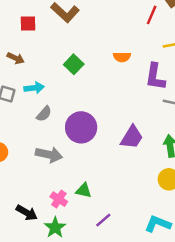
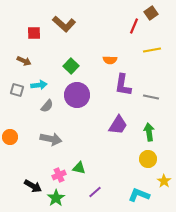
purple L-shape: (155, 77) -> (123, 85), moved
purple circle: (81, 127) -> (77, 95), moved
pink cross: (59, 199) -> (59, 175), turned 32

